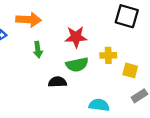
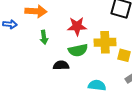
yellow cross: (108, 55) -> (105, 42), size x1.5

